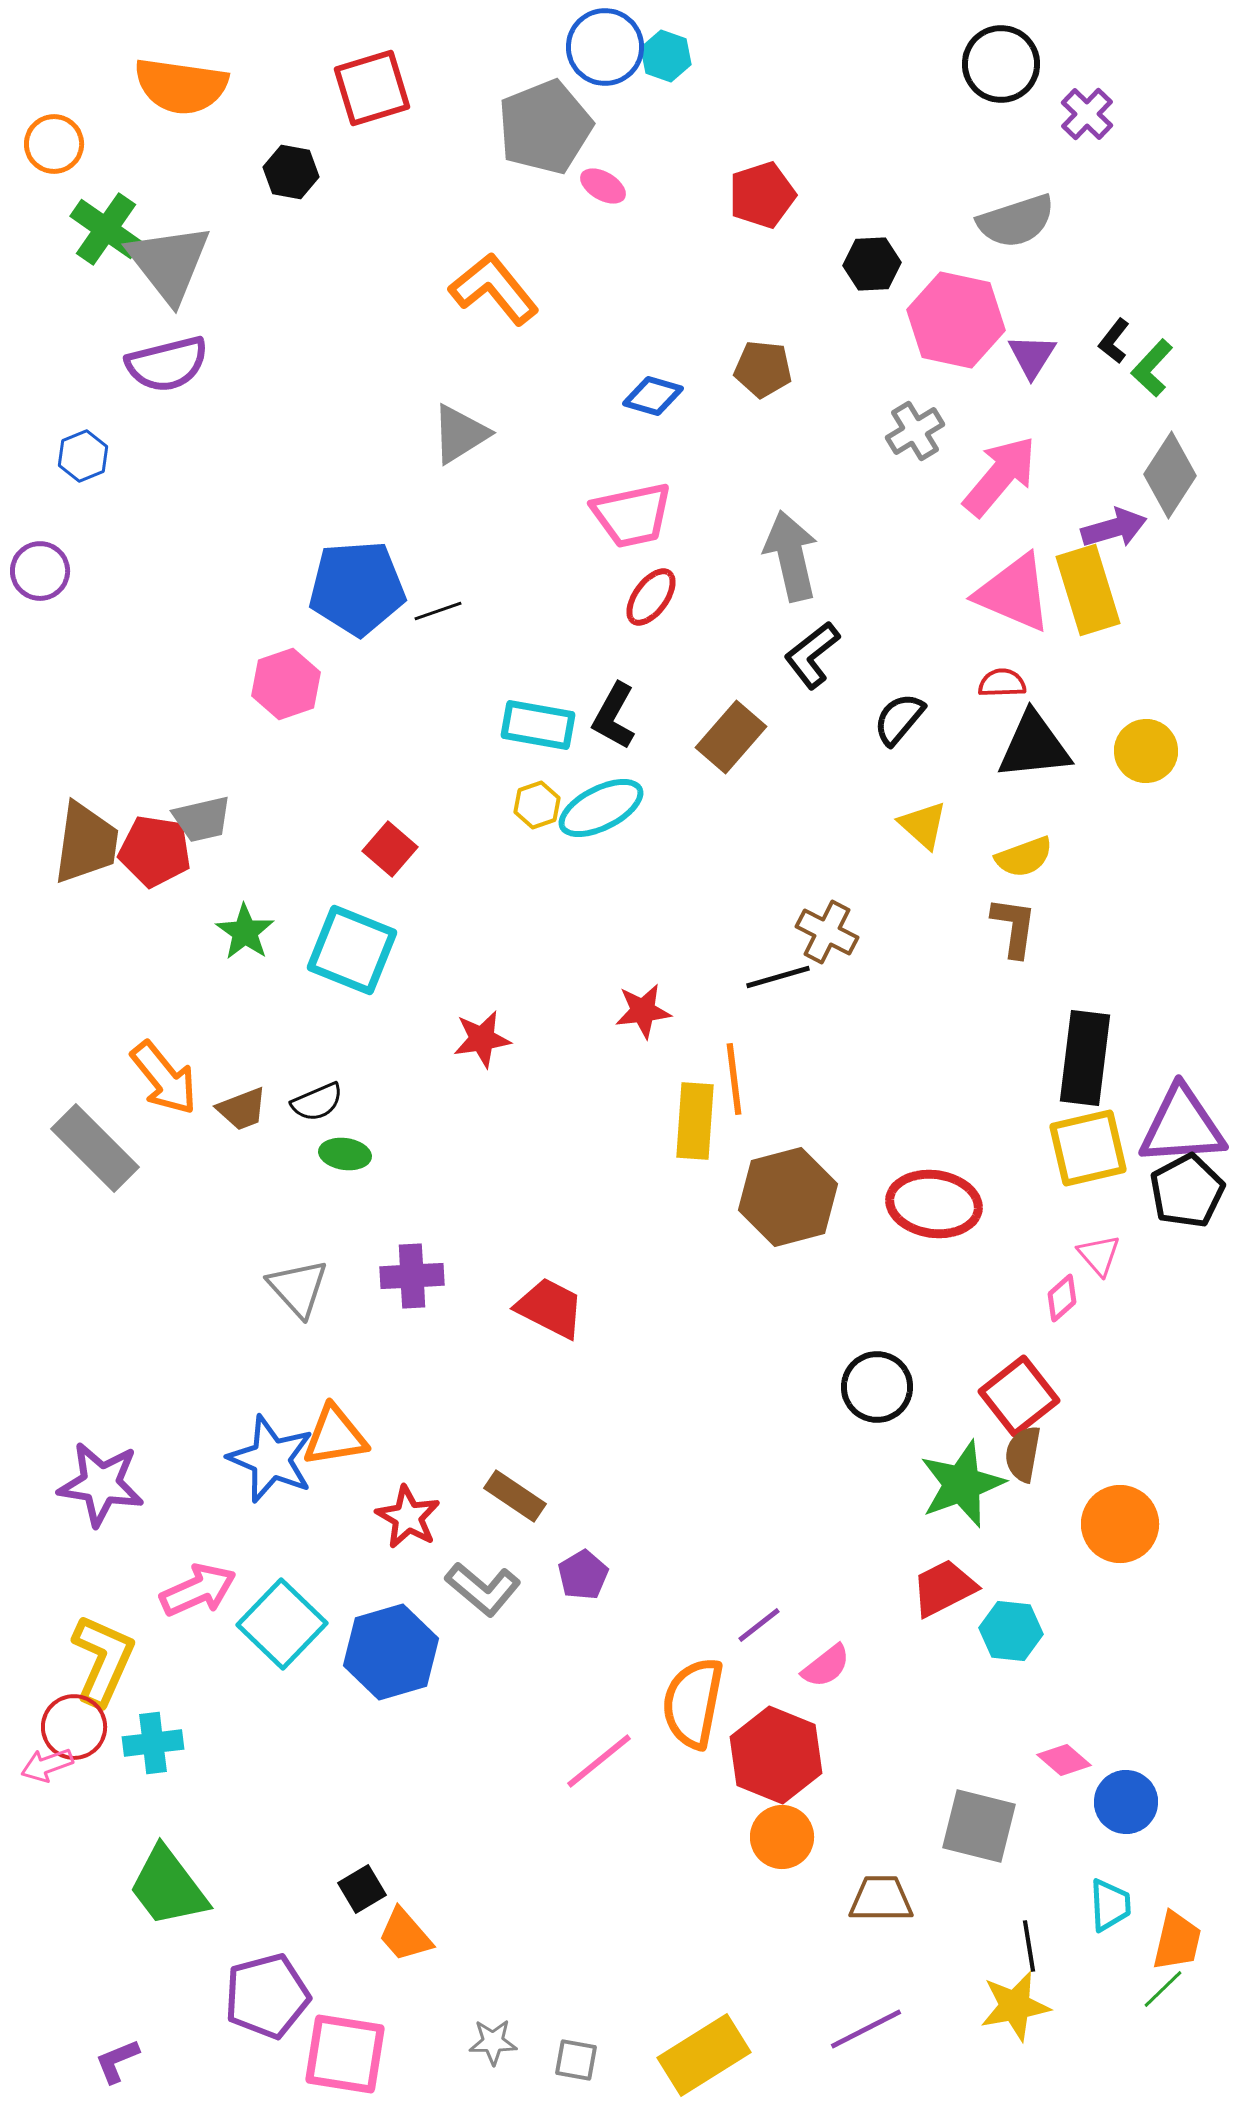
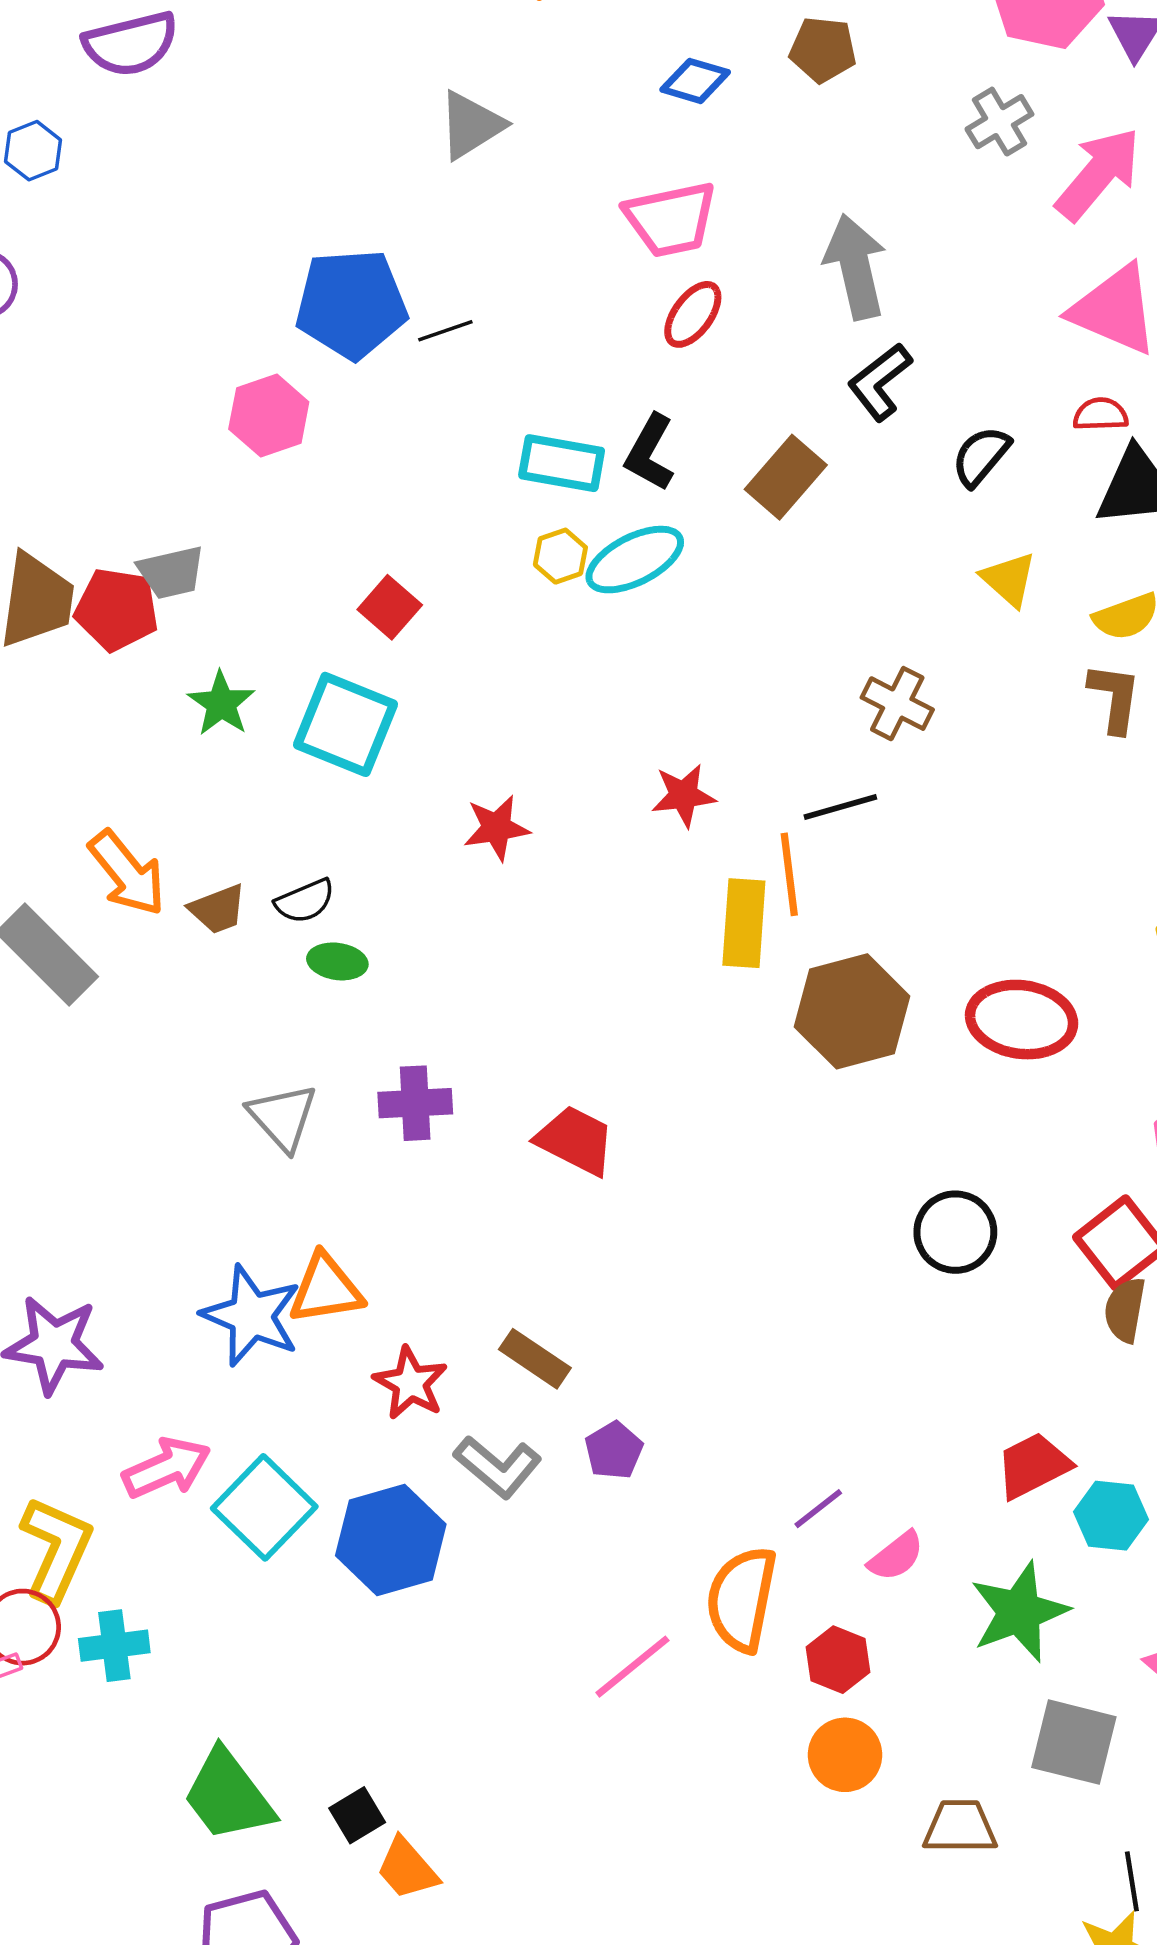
black line: (778, 977) -> (840, 807), moved
green star: (962, 1484) -> (1019, 1612), moved
red hexagon: (776, 1755) -> (838, 1660), size x0.6
green trapezoid: (168, 1887) -> (228, 1795), moved

